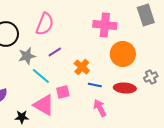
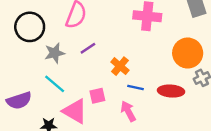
orange circle: (123, 54) -> (188, 53), moved
cyan line: (41, 76) -> (55, 84), moved
pink arrow: (100, 108) -> (128, 111), moved

